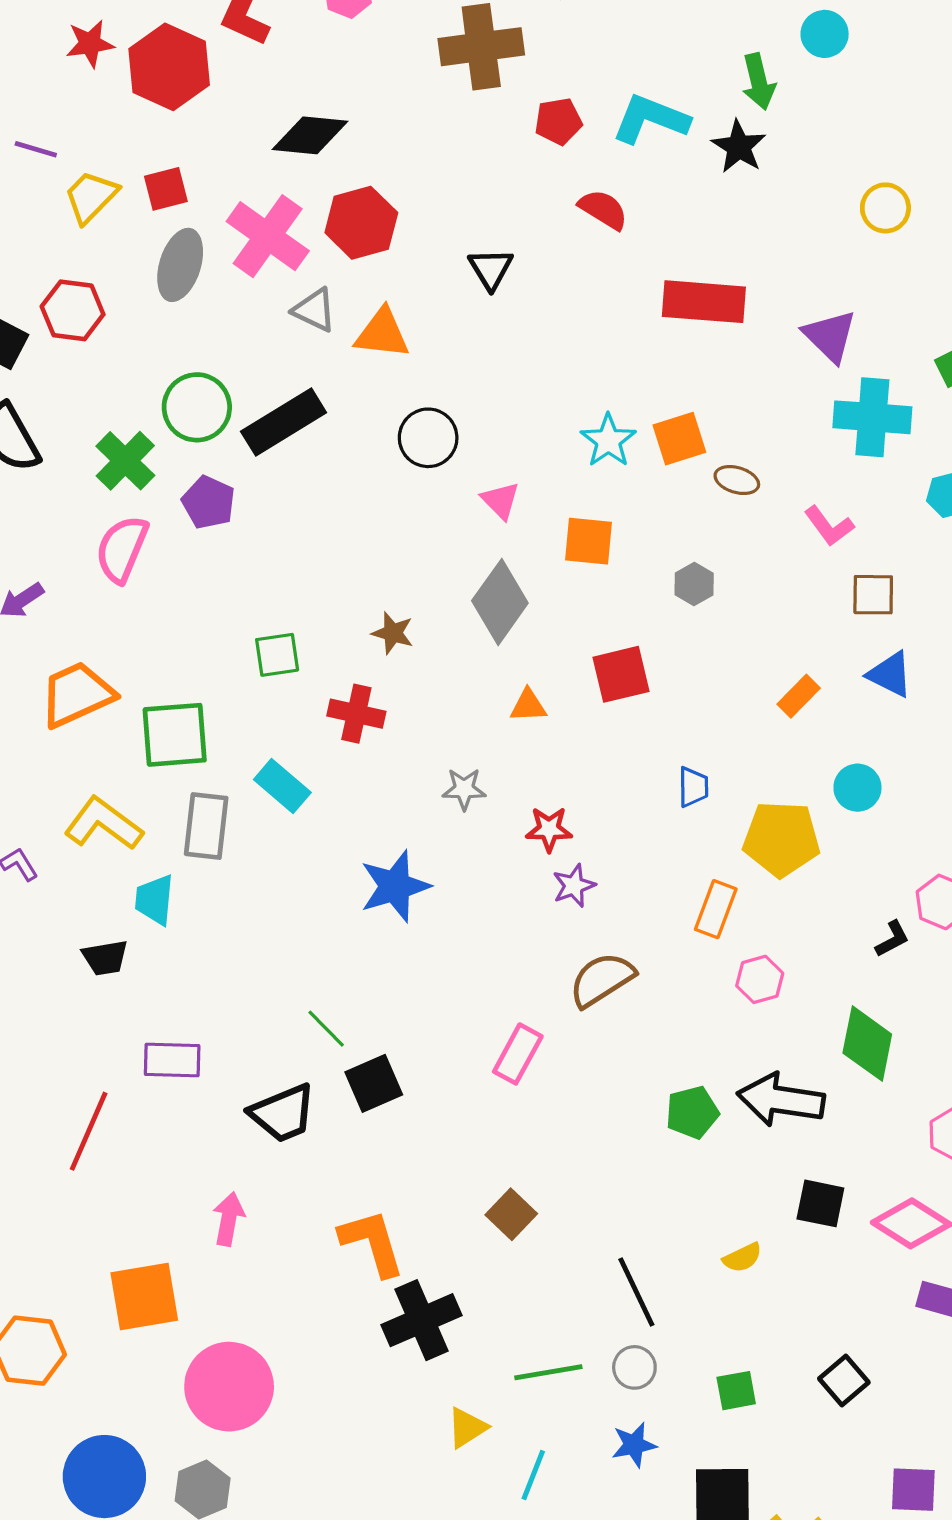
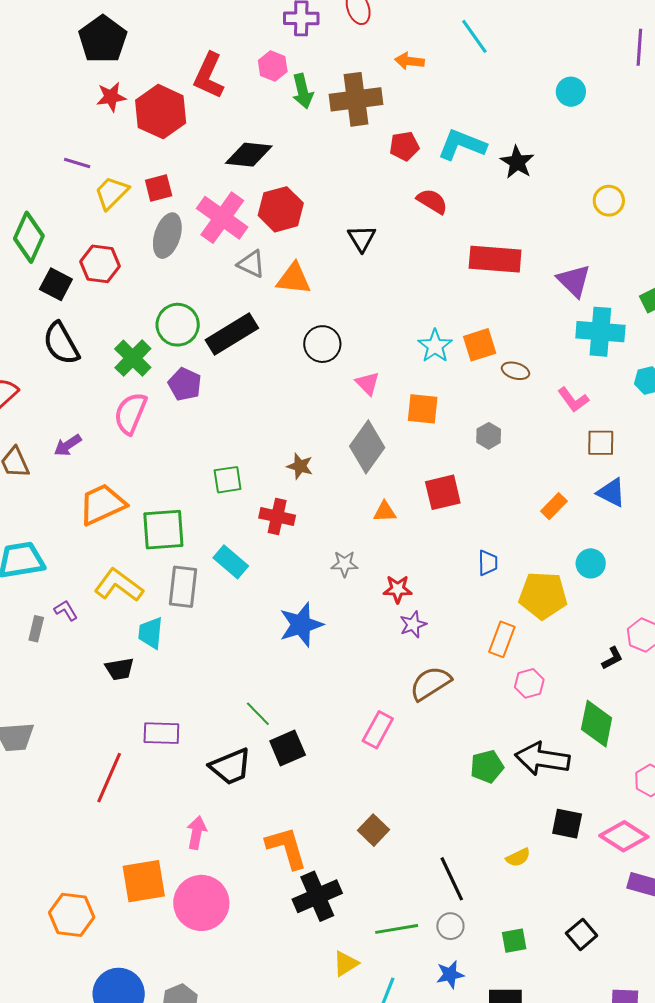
green arrow: (759, 82) -> (303, 91), moved
pink circle: (229, 1387) -> (201, 903), moved

